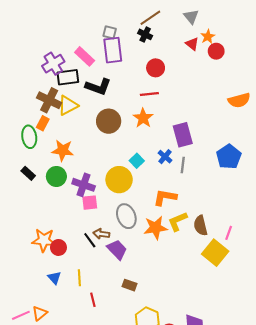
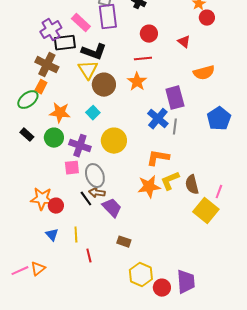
red triangle: (192, 44) -> (184, 42), moved
orange semicircle: (239, 100) -> (204, 73), moved
yellow triangle: (68, 105) -> (88, 70), moved, turned -35
green ellipse: (29, 137) -> (28, 100), turned 60
blue cross: (165, 157) -> (158, 119), size x1.5
cyan square: (137, 161) -> (93, 113), moved
pink square: (90, 203) -> (72, 168), moved
gray ellipse: (126, 216) -> (95, 176), moved

